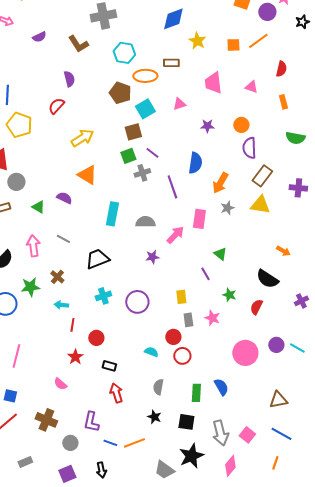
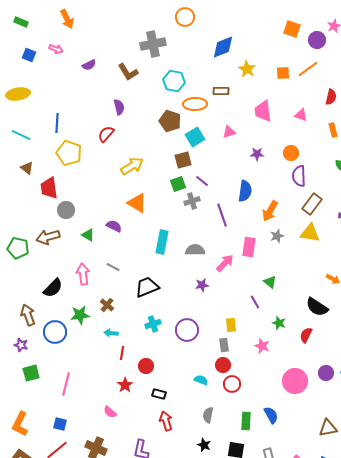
gray rectangle: (188, 320) -> (224, 345), moved

